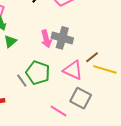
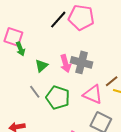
green triangle: (10, 41) -> (42, 66), moved
gray line: (22, 81) -> (35, 92), moved

